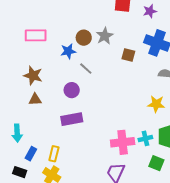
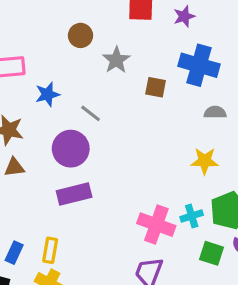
brown circle: (84, 38) -> (81, 35), moved
blue star: (68, 51) -> (47, 94), moved
purple circle: (72, 90) -> (71, 149), size x1.5
pink cross: (123, 142) -> (156, 225), turned 30

